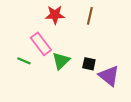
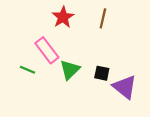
red star: (55, 15) -> (63, 17), turned -30

